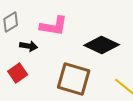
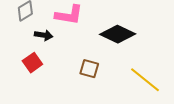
brown square: (74, 79) -> (89, 69), size x0.6

